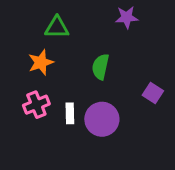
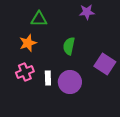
purple square: (153, 93) -> (105, 64), size x1.5

